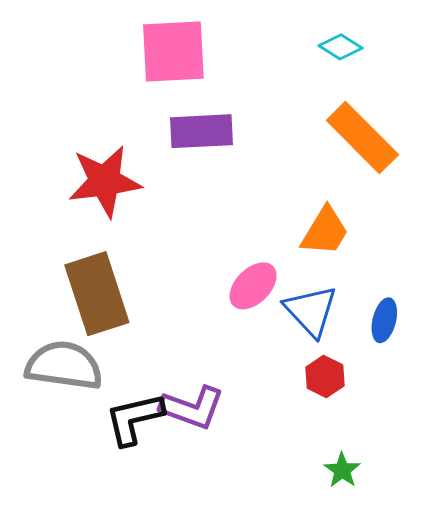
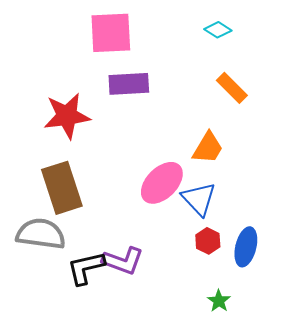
orange rectangle: (362, 137) -> (232, 88), size x0.7
pink ellipse: (253, 286) -> (162, 183), size x1.4
blue ellipse: (384, 320) -> (246, 247), moved, size x1.4

